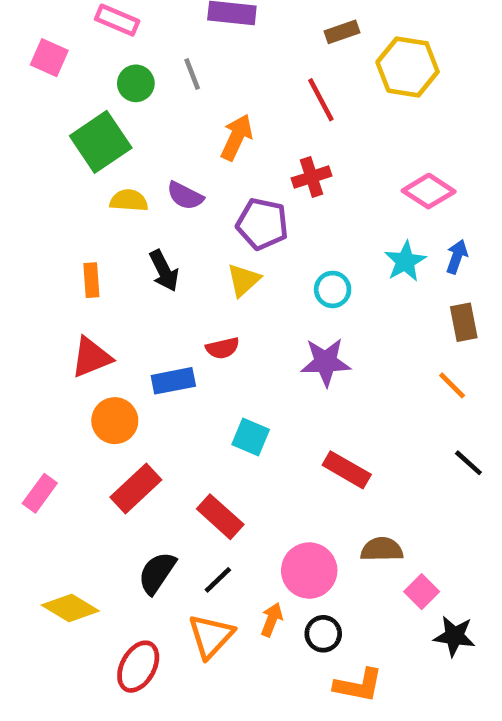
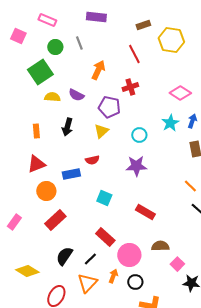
black arrow: (164, 271) -> (67, 127), turned 42
orange line: (452, 385) -> (190, 186), moved
red rectangle: (220, 517) -> (105, 237), moved

